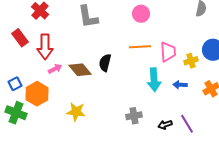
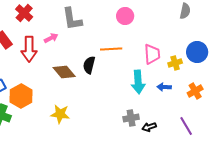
orange line: (140, 47) -> (111, 49), moved
pink arrow: (55, 69) -> (51, 38), moved
gray cross: (134, 116) -> (131, 118), moved
purple line: (187, 124) -> (186, 126), moved

